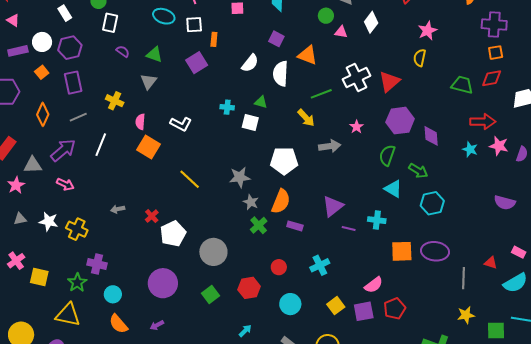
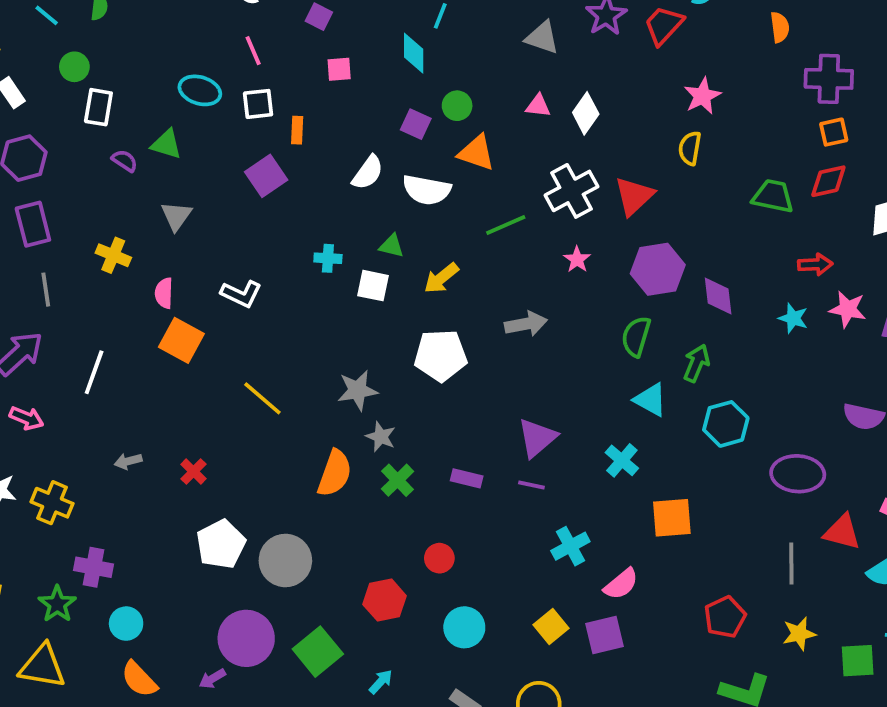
green circle: (326, 16) -> (457, 106), moved
white diamond: (371, 22) -> (586, 113), moved
green triangle: (154, 55) -> (166, 144), moved
white semicircle: (281, 74) -> (427, 190), turned -80
gray line: (78, 117) -> (46, 290), turned -72
yellow arrow: (306, 118) -> (441, 278), moved, turned 96
red arrow: (483, 122) -> (815, 264), size x0.7
pink star: (356, 127) -> (577, 259), moved
white line: (101, 145) -> (94, 372), moved
green arrow: (418, 171) -> (696, 363), turned -96
orange semicircle: (281, 201) -> (335, 473), moved
cyan cross: (377, 220) -> (622, 460), turned 36
purple line: (349, 228) -> (531, 485), moved
white pentagon: (173, 234) -> (221, 544), moved
purple ellipse: (435, 251) -> (798, 474), moved
gray circle: (213, 252) -> (285, 560), moved
red triangle: (491, 263) -> (842, 532), size x1.5
cyan cross: (320, 265) -> (570, 546), moved
purple circle: (163, 283) -> (246, 638), moved
green square: (211, 295) -> (318, 652), moved, size x1.4
red pentagon: (395, 309) -> (725, 617), moved

